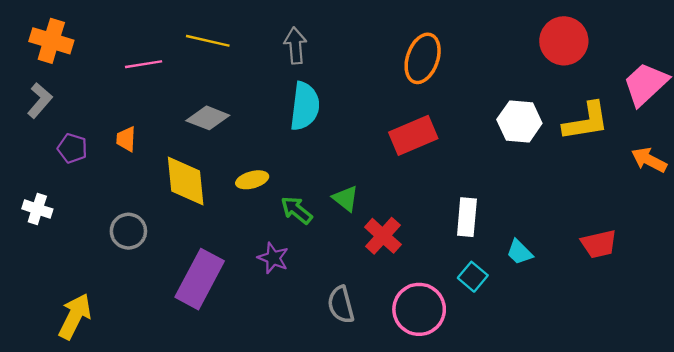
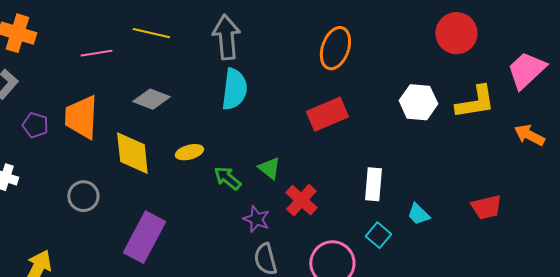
gray arrow: (295, 46) -> (226, 37), size x1.4
orange trapezoid: (126, 139) -> (81, 117), size x2.0
purple star: (273, 258) -> (256, 219), moved

